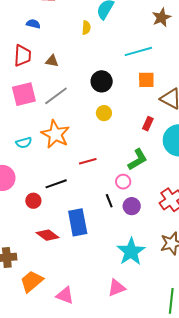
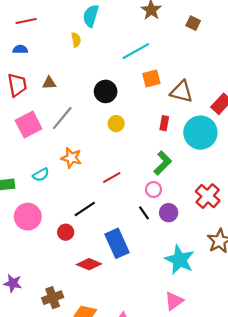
orange star: (55, 134) -> (71, 158), size x0.7

